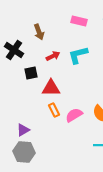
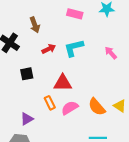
black square: (31, 73) -> (27, 74), moved
red triangle: (51, 88) -> (63, 83), moved
purple triangle: (23, 130) -> (27, 119), moved

